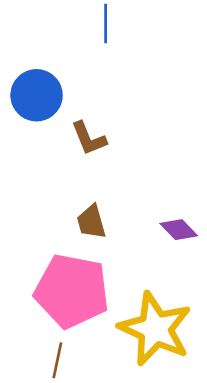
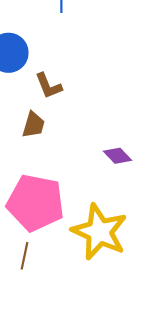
brown trapezoid: (91, 222) -> (33, 125), moved, turned -148

